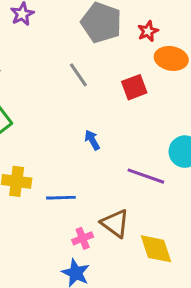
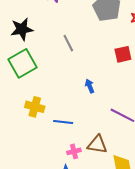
gray line: (78, 75) -> (68, 43), moved
brown triangle: (115, 223) -> (97, 144), turned -35

